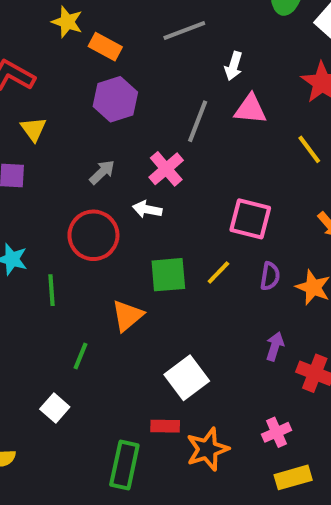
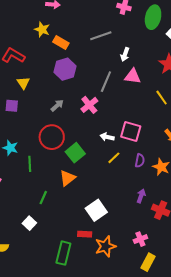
white arrow: (147, 209) -> (107, 137), moved
green square: (168, 275) -> (75, 153), moved, turned -36
yellow rectangle: (293, 477) -> (148, 262), turned -48

